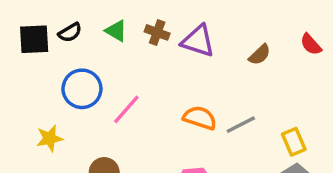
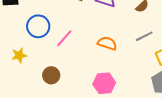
gray line: (241, 125) -> (144, 36), moved

